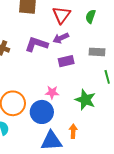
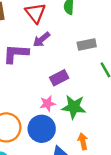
purple rectangle: (66, 61) -> (59, 78), moved
green star: (85, 100) -> (74, 107), moved

